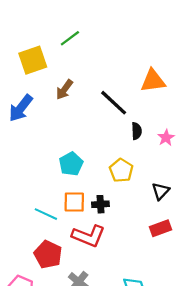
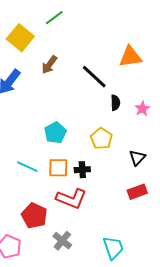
yellow square: (33, 60) -> (20, 38), turned -32
cyan line: (46, 214) -> (27, 167), moved

